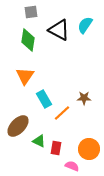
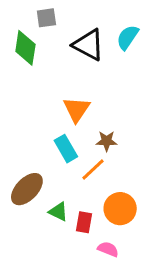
green diamond: (28, 40) -> (25, 48), moved
orange triangle: (25, 76) -> (76, 109), moved
brown star: (84, 98) -> (107, 141), moved
orange circle: (89, 149) -> (120, 209), moved

